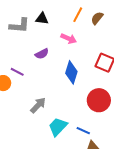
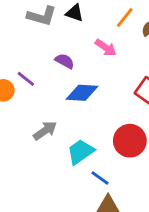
purple semicircle: (42, 54) -> (65, 61), turned -136
blue diamond: (71, 72) -> (82, 93), moved, turned 65
cyan trapezoid: (58, 127) -> (81, 152), moved

